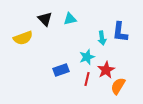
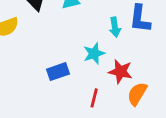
red star: (106, 70) -> (120, 72), turned -30
red line: (87, 79) -> (94, 98), moved

